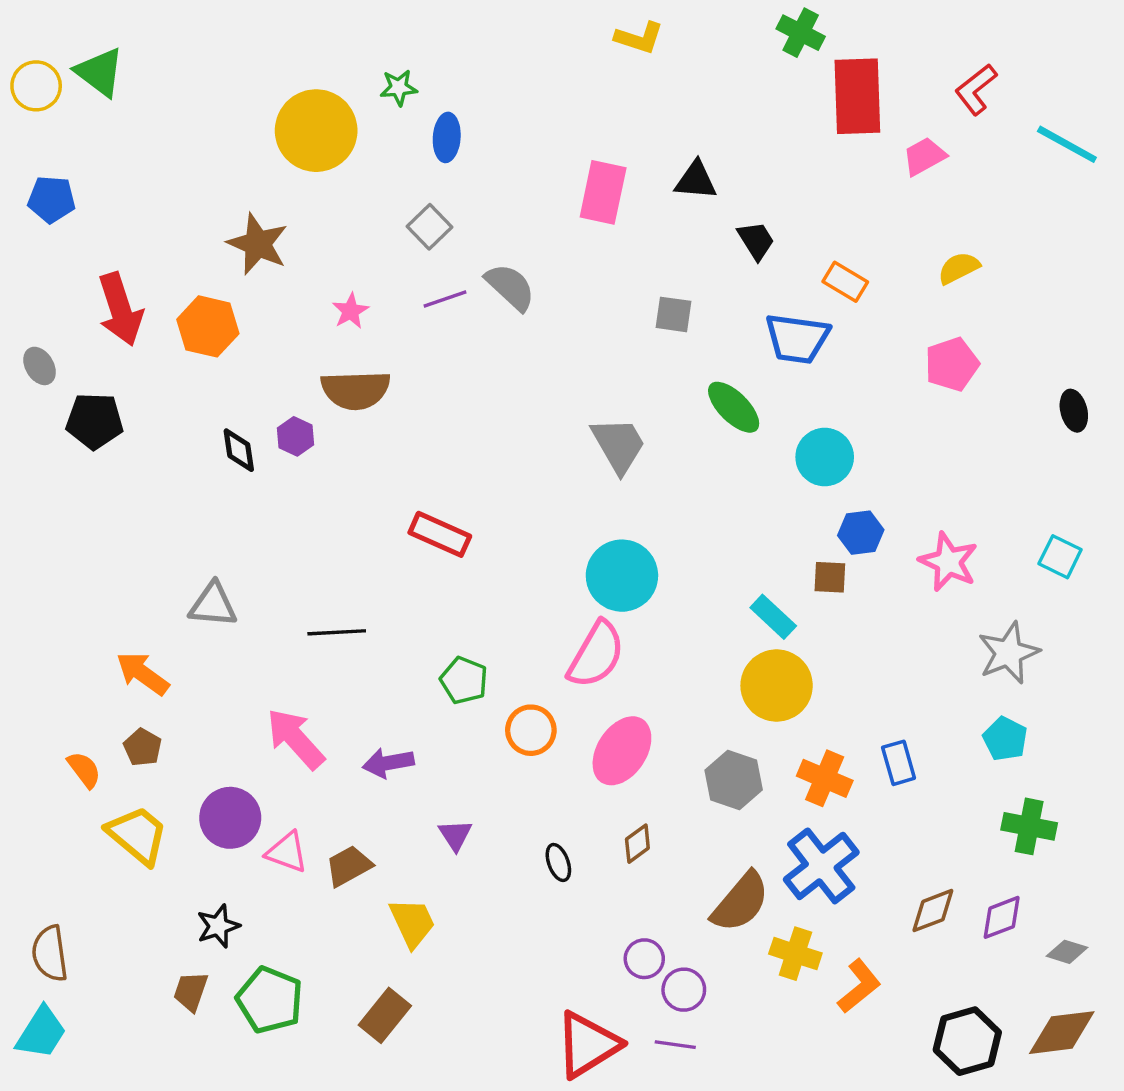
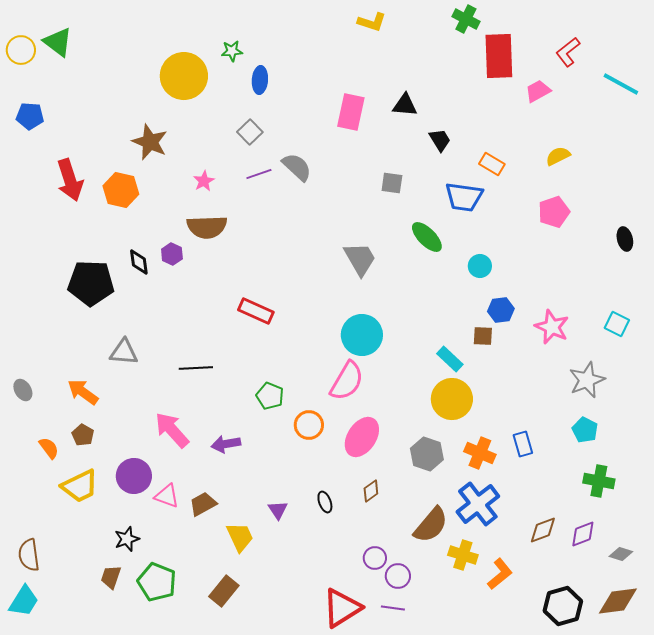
gray ellipse: (40, 366) -> (23, 390), moved
black pentagon: (94, 421) -> (91, 283), moved, size x1.4
cyan circle: (825, 457) -> (480, 266), size x0.7
yellow trapezoid: (137, 835) -> (80, 486), turned 114
purple triangle: (455, 835) -> (278, 510), moved

